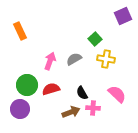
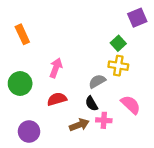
green square: (95, 39) -> (118, 43), moved
gray semicircle: (74, 59) -> (97, 81), moved
green circle: (27, 85) -> (20, 83), moved
purple circle: (20, 109) -> (29, 131), moved

